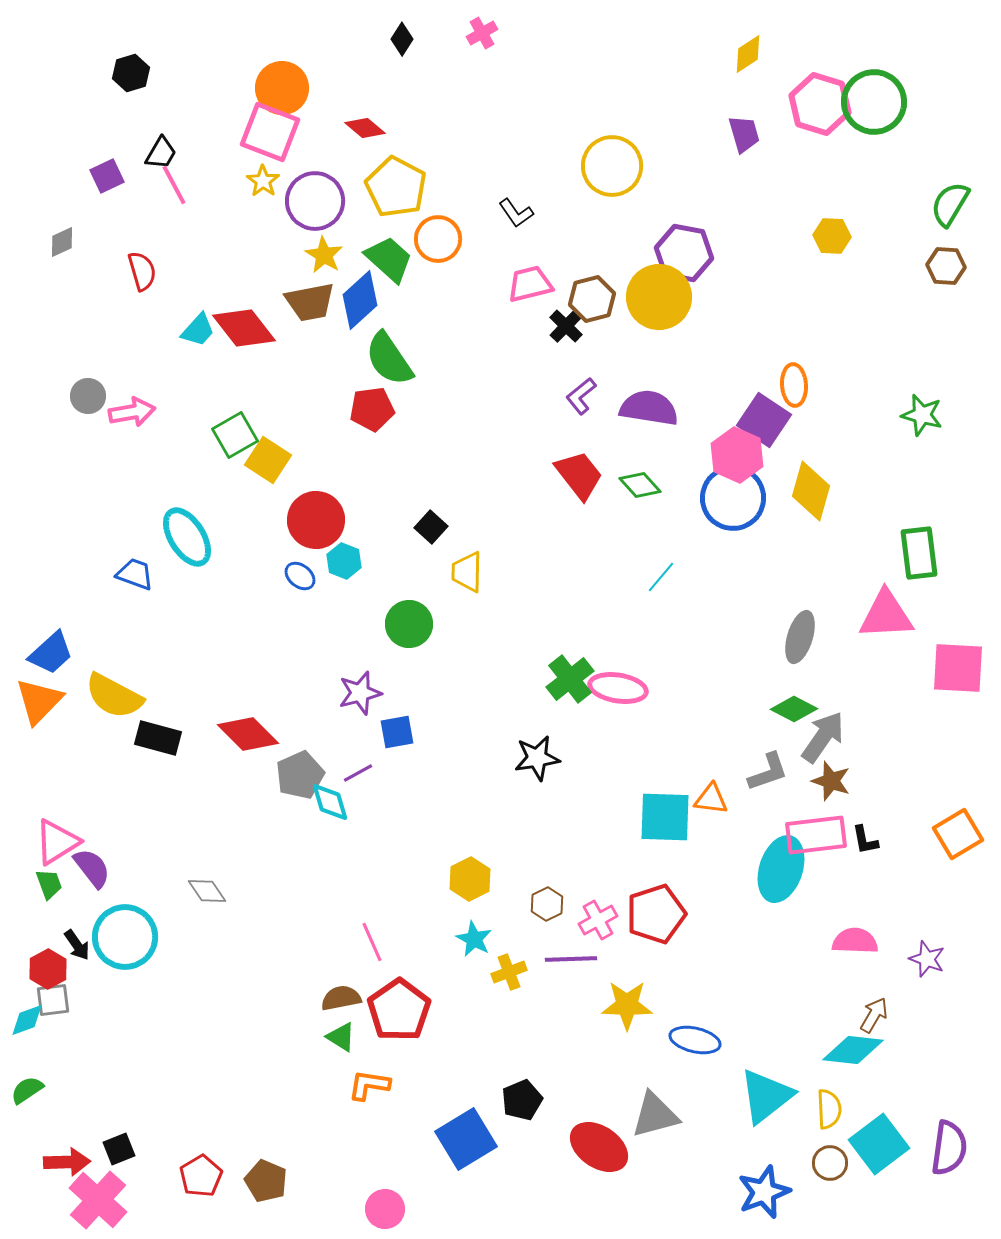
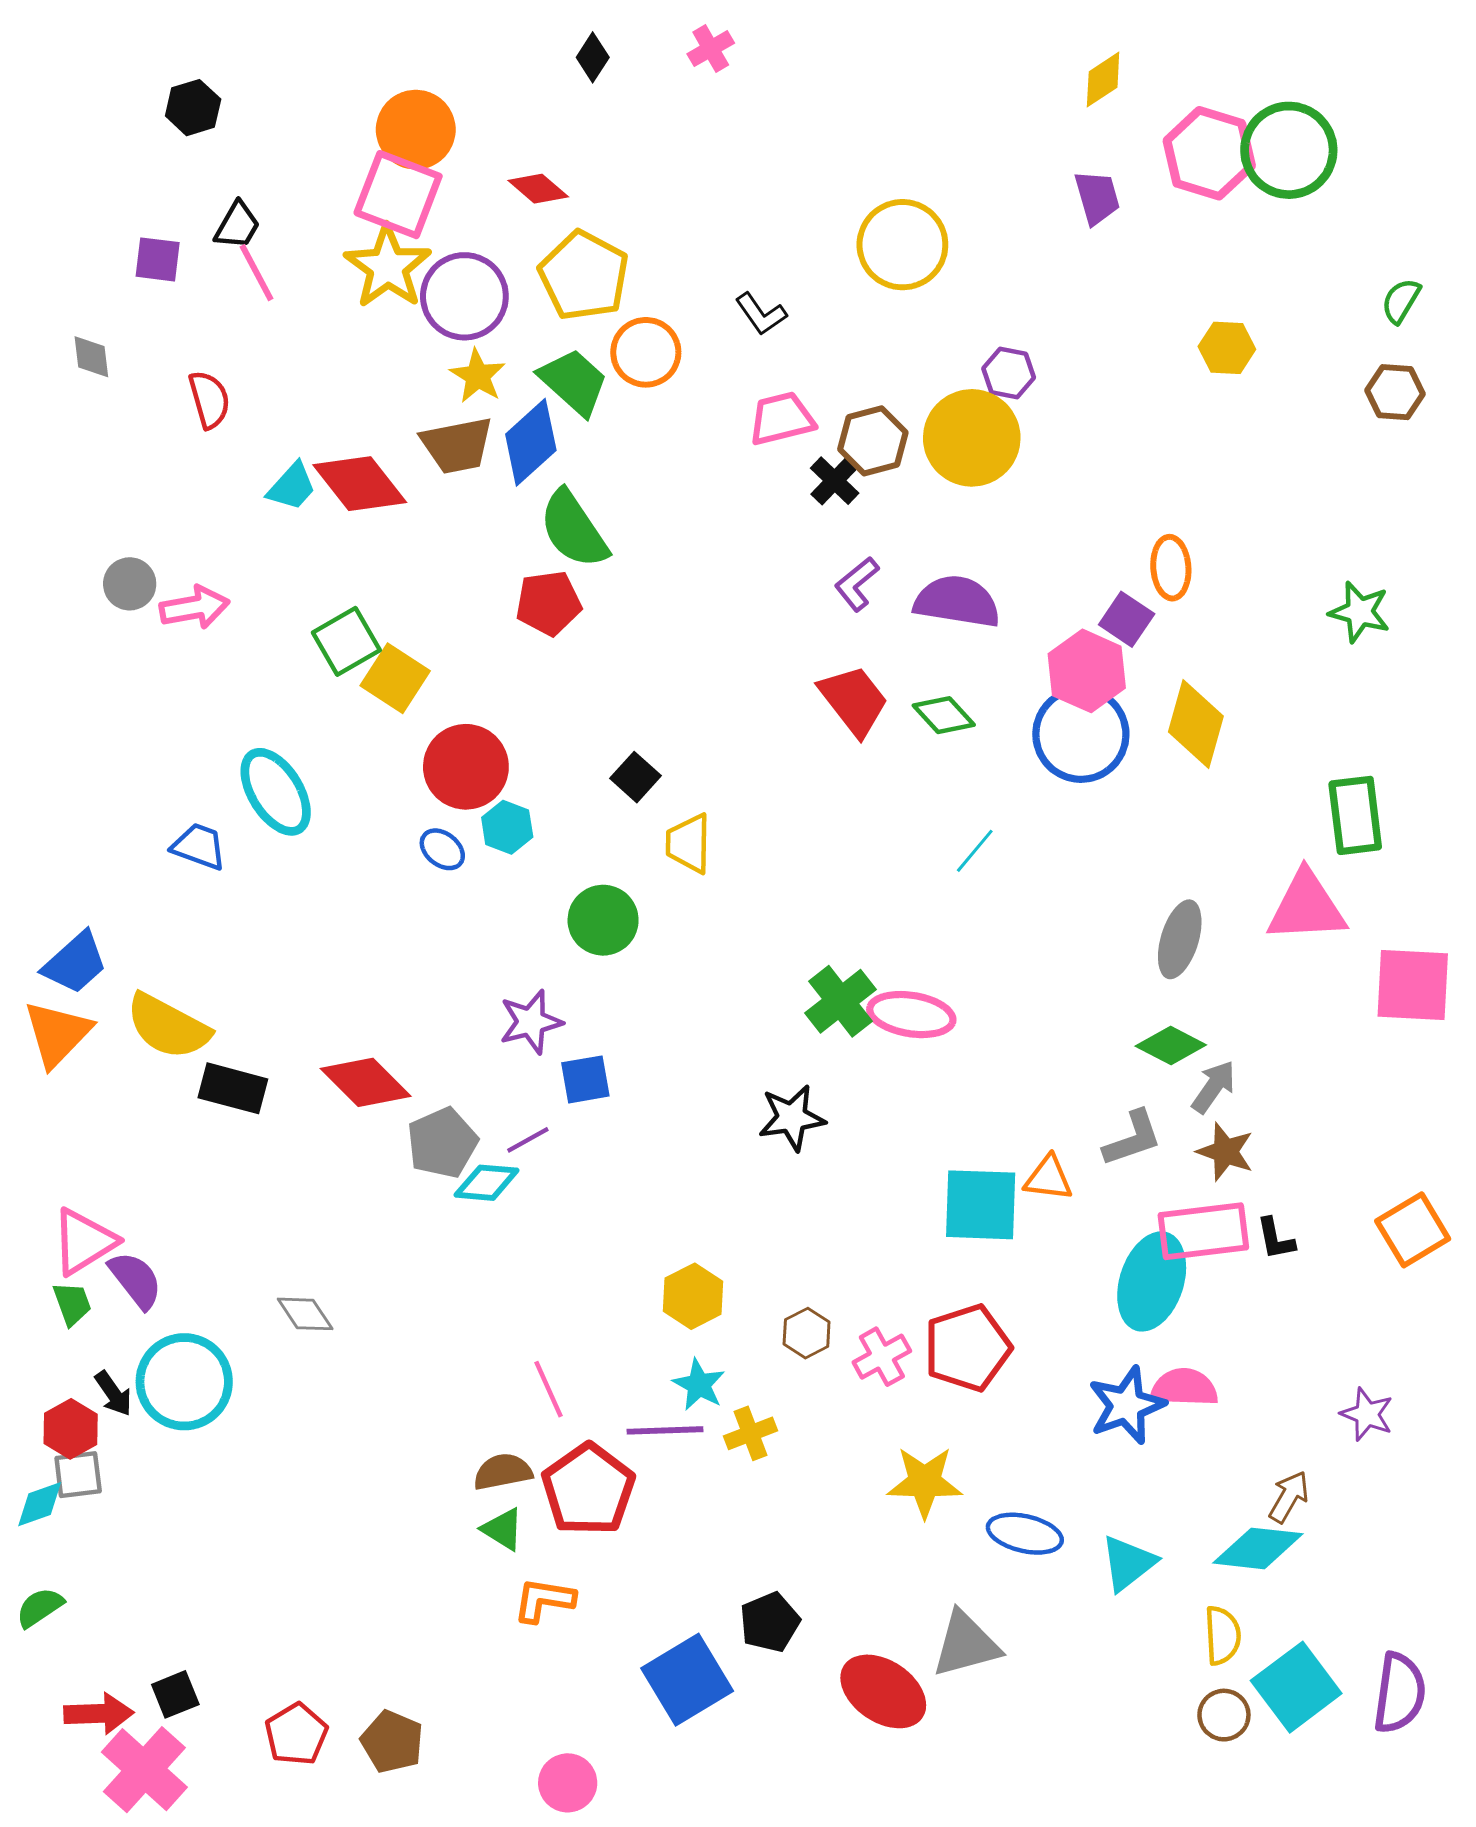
purple square: (107, 176) -> (158, 259), turned 32
yellow star: (263, 181) -> (388, 267), size x1.8
green semicircle: (950, 204) -> (1401, 301), size x0.7
gray diamond: (62, 242) -> (91, 357), turned -72
purple hexagon: (684, 253) -> (1009, 373), size x0.6
purple square: (764, 420) -> (1127, 619), size x0.7
gray arrow: (823, 737) -> (1214, 1087), size x0.7
cyan diamond: (330, 802) -> (487, 1183), turned -69
pink semicircle: (855, 941) -> (1184, 1388), moved
purple line: (571, 959) -> (665, 1430), moved
cyan triangle: (766, 1096) -> (1128, 1563), moved, size x0.7
blue star: (764, 1192) -> (1127, 1405), moved

